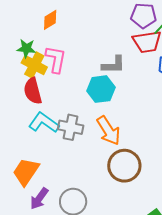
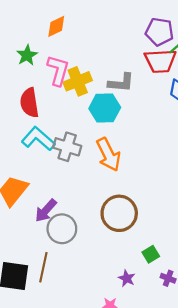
green star: (26, 48) -> (27, 55), turned 30
yellow cross: (34, 65) -> (78, 81), moved, turned 35
brown circle: (124, 166) -> (119, 213), moved
purple arrow: (39, 199) -> (46, 211), moved

